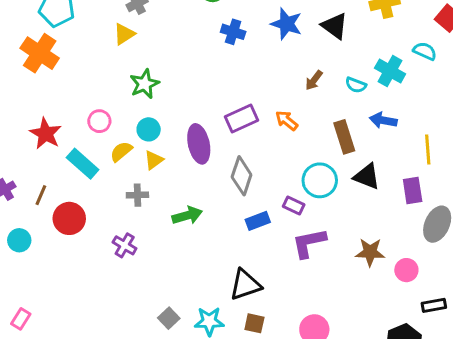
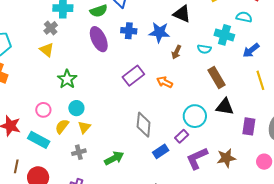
blue star: (286, 24) -> (159, 32), moved
blue cross: (233, 32) -> (129, 31), moved
yellow triangle: (124, 34) -> (47, 50), turned -35
purple rectangle: (241, 118) -> (133, 76), moved
blue arrow: (383, 120) -> (251, 50), moved, turned -36
brown rectangle: (344, 137) -> (217, 78), moved
purple ellipse: (199, 144) -> (99, 39), moved
purple rectangle: (413, 191) -> (249, 126), moved, turned 30
purple rectangle: (294, 206) -> (182, 136), turned -56
brown star: (370, 252) -> (226, 158), moved

